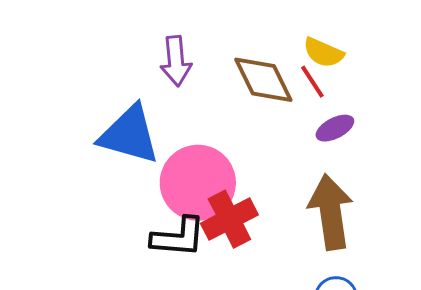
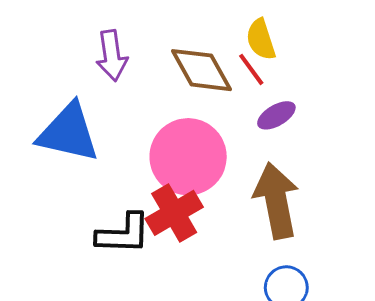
yellow semicircle: (323, 53) -> (261, 39), turned 51
pink circle: (198, 183) -> (188, 157), moved

